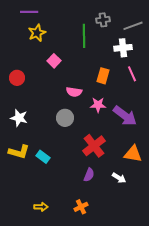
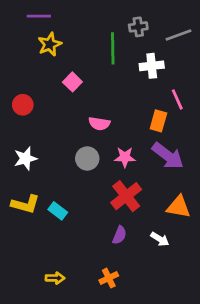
white cross: (123, 48) -> (152, 66), moved
orange rectangle: (103, 76) -> (158, 121), moved
pink star: (98, 105) -> (125, 157), moved
white star: (19, 118) -> (25, 159), turned -30

